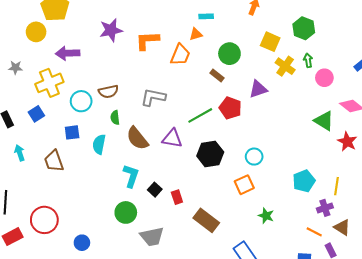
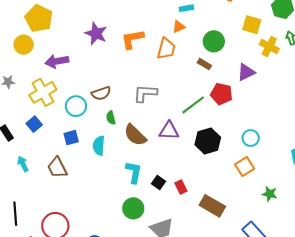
purple star: (111, 30) -> (96, 34), turned -30

